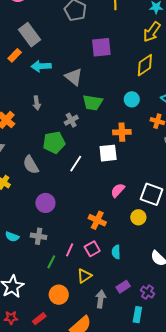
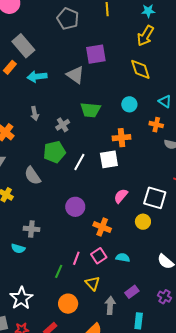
yellow diamond: (145, 65) -> (140, 69), turned -70
gray triangle: (74, 77) -> (75, 75), moved
gray cross: (71, 120) -> (63, 125), moved
white line: (76, 164) -> (79, 162), moved
purple circle: (45, 203) -> (75, 207), moved
gray cross: (39, 236) -> (31, 229), moved
cyan semicircle: (116, 252) -> (123, 258), turned 104
yellow triangle: (84, 276) -> (93, 283), turned -35
purple cross: (148, 292) -> (165, 297), moved
cyan rectangle: (137, 315) -> (139, 321), moved

